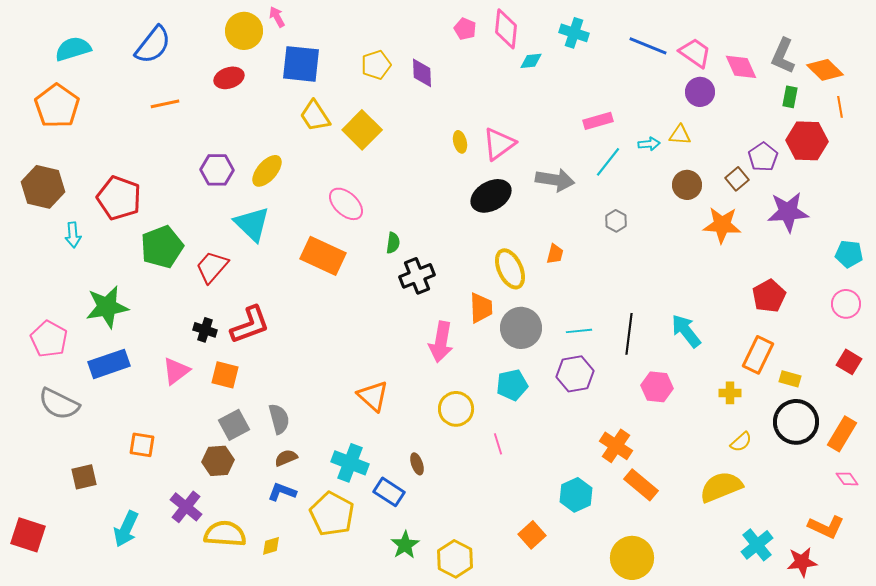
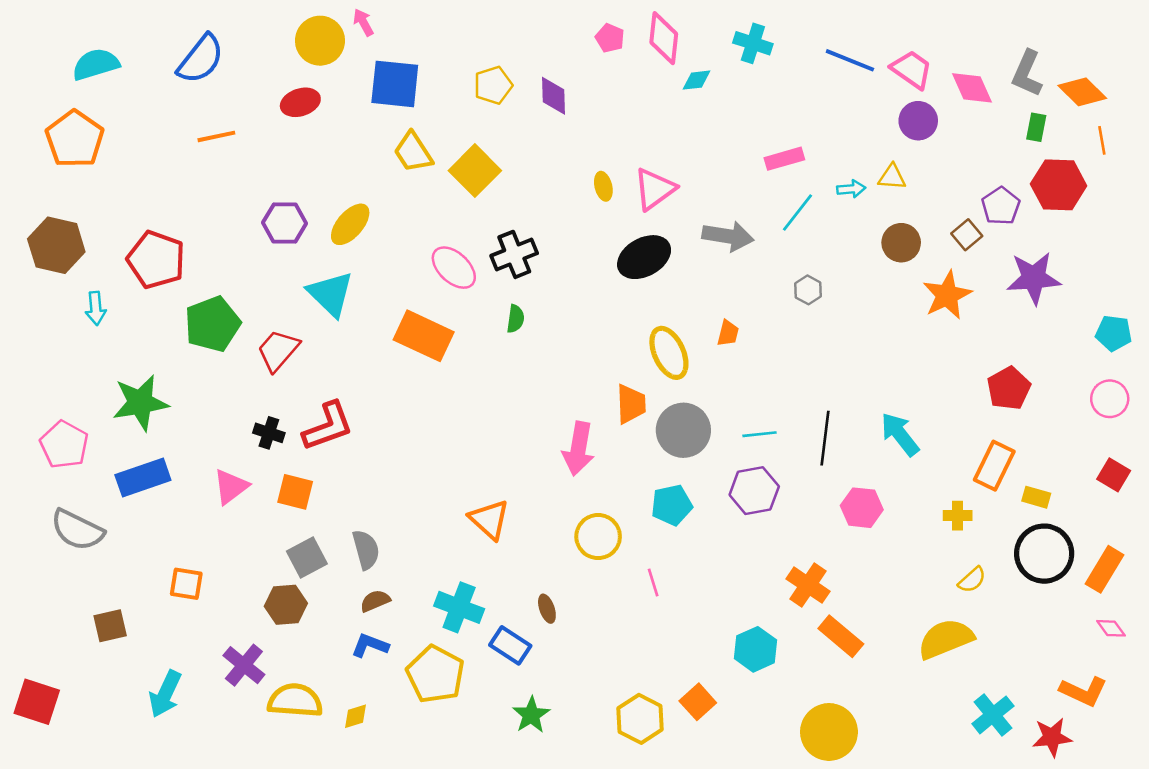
orange star: (722, 225) -> (947, 295), turned -30
black cross: (417, 276) -> (514, 254), moved
yellow hexagon: (455, 559) -> (640, 719), moved

